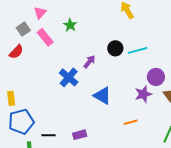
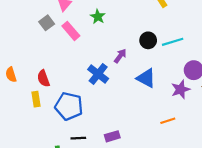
red semicircle: (16, 52) -> (43, 78), moved, turned 119
blue triangle: (102, 96) -> (146, 78), moved
blue pentagon: (21, 122) -> (69, 106), moved, turned 30

